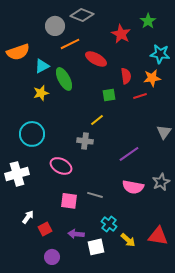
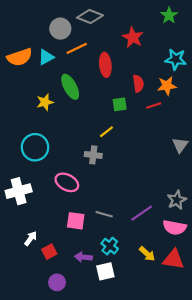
green star: (148, 21) -> (169, 15), moved
red ellipse: (96, 59) -> (105, 65), turned 55
cyan triangle: (42, 66) -> (46, 57), moved
purple line: (129, 154) -> (142, 213), moved
pink semicircle: (133, 187) -> (175, 227), moved
cyan cross: (109, 224) -> (110, 246), moved
yellow arrow: (128, 240) -> (147, 254), moved

